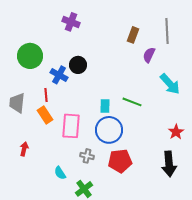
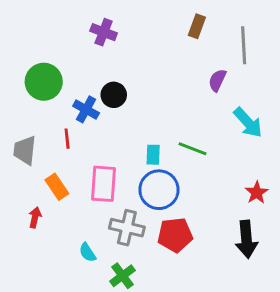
brown rectangle: (133, 35) -> (197, 26), moved
orange rectangle: (45, 115) -> (57, 187), moved
gray cross: (87, 156) -> (127, 228), size x1.6

